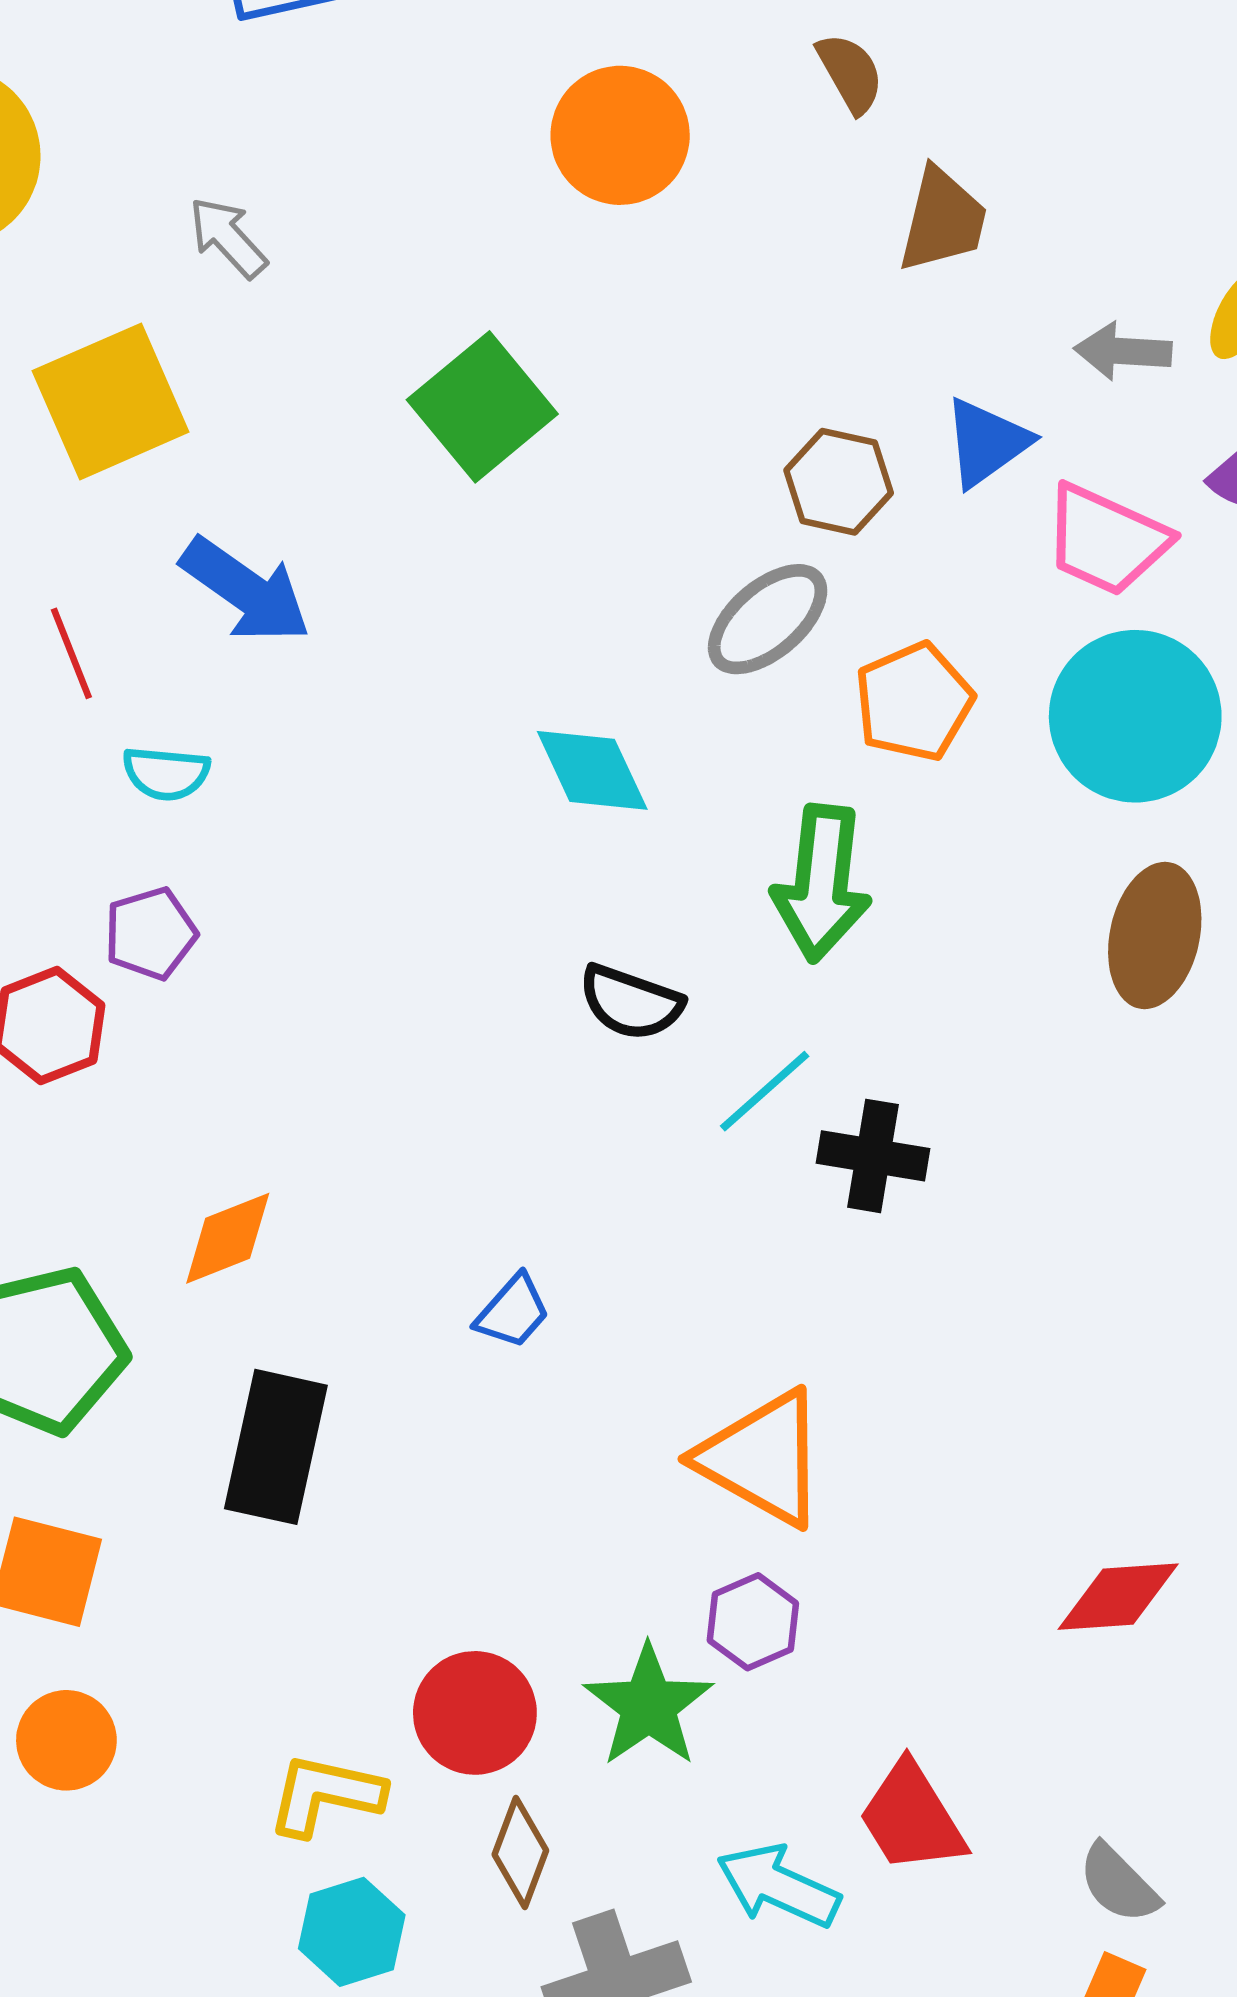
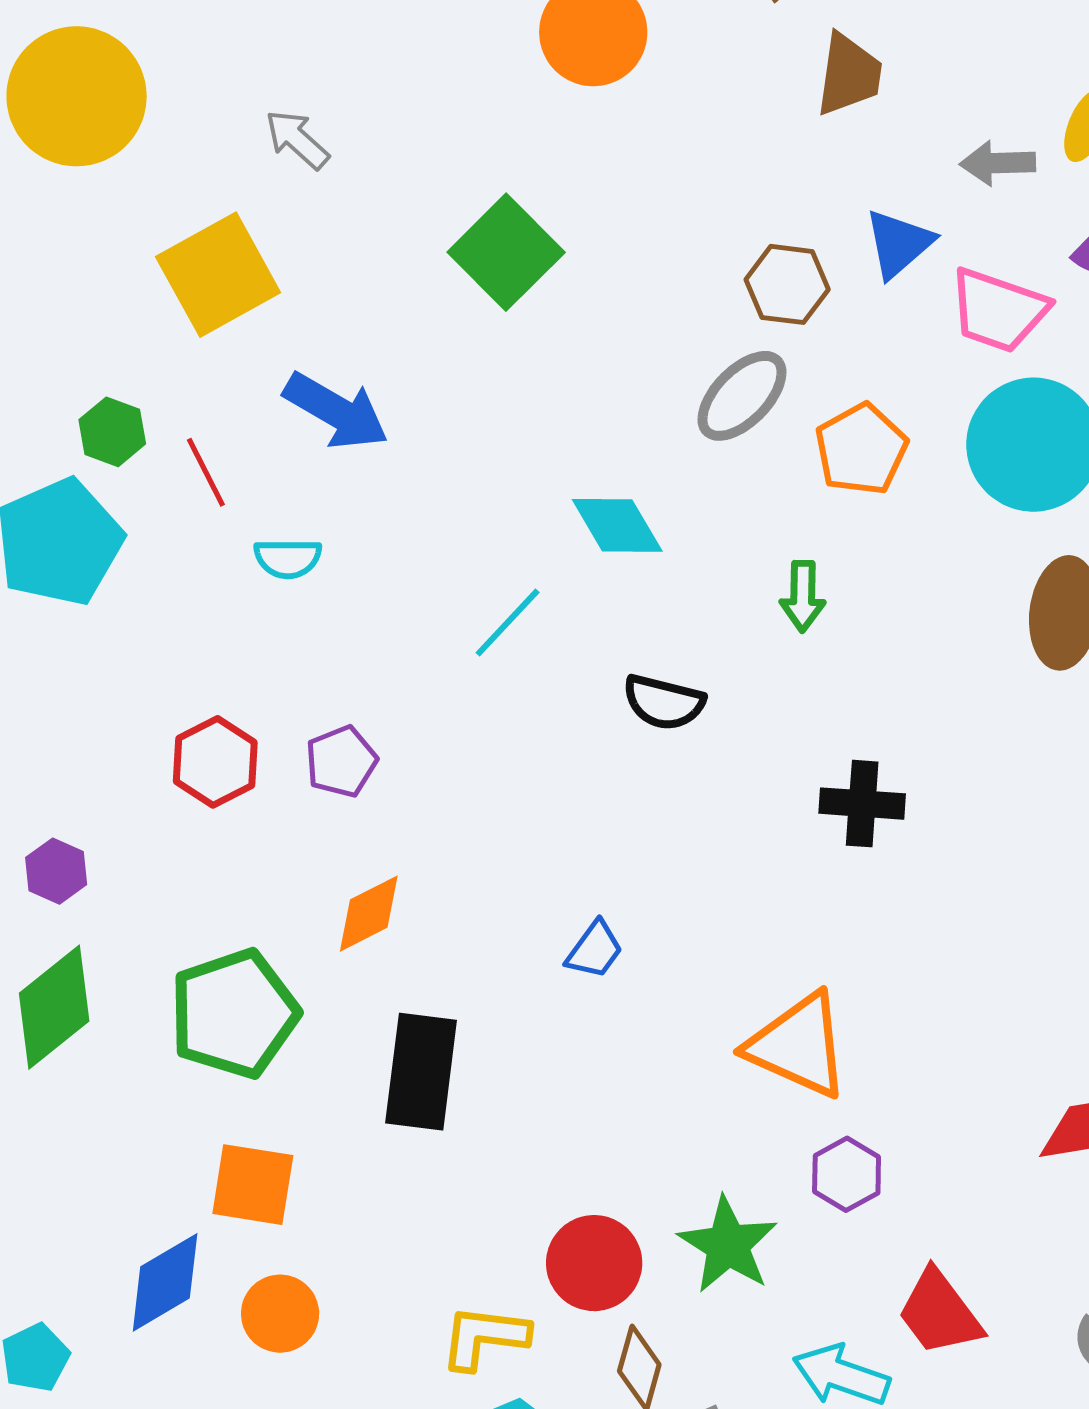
green arrow: (821, 883) -> (803, 596), size x0.6
purple pentagon: (150, 934) -> (341, 761), moved
cyan line: (765, 1091) -> (508, 622), moved
purple hexagon: (753, 1622) -> (847, 1174), moved

